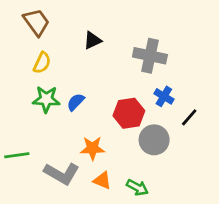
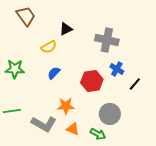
yellow semicircle: (42, 63) -> (49, 47), moved, turned 35
green star: (46, 99) -> (15, 69), moved
gray circle: (154, 140) -> (110, 114), moved

